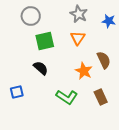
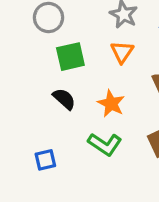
orange star: (84, 71) -> (111, 104), moved
blue square: (17, 92) -> (45, 160), moved

